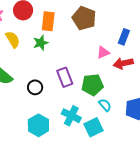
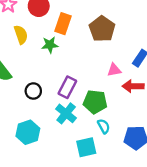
purple rectangle: (65, 77) -> (67, 87), turned 36
cyan cross: (71, 116) -> (66, 113), moved

